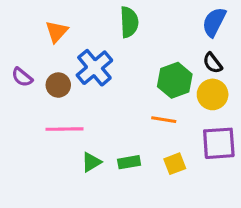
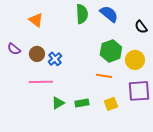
blue semicircle: (214, 22) -> (109, 14), moved, turned 102
orange triangle: (57, 31) -> (36, 20), turned -35
black semicircle: (213, 63) -> (141, 27), moved
blue cross: (94, 68) -> (55, 59), moved, size x0.6

